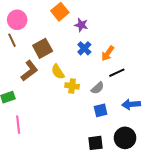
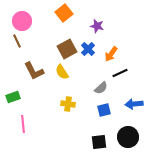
purple star: (81, 25) -> (97, 26), moved
brown square: (43, 48) -> (67, 49), moved
brown L-shape: (29, 71) -> (34, 71), turned 100
yellow cross: (72, 86) -> (68, 104), moved

